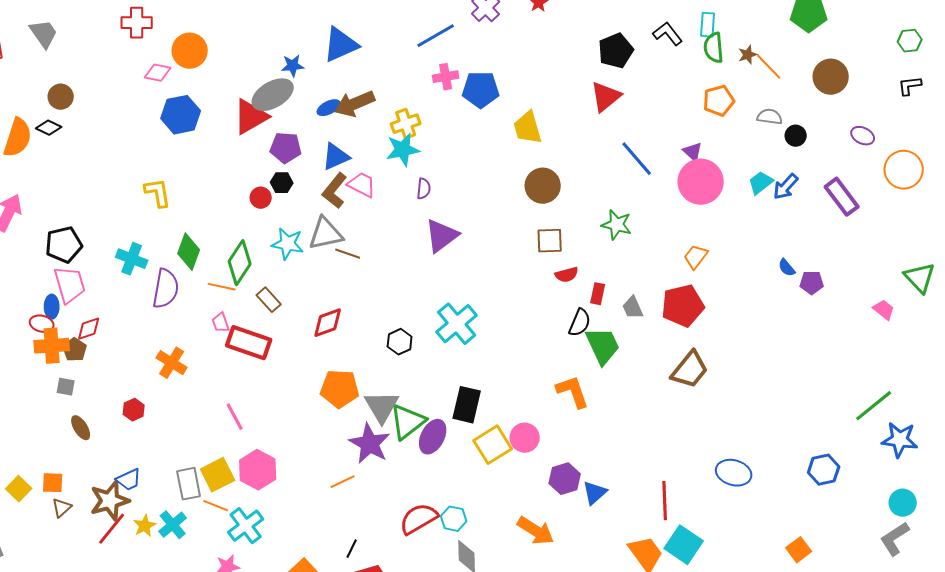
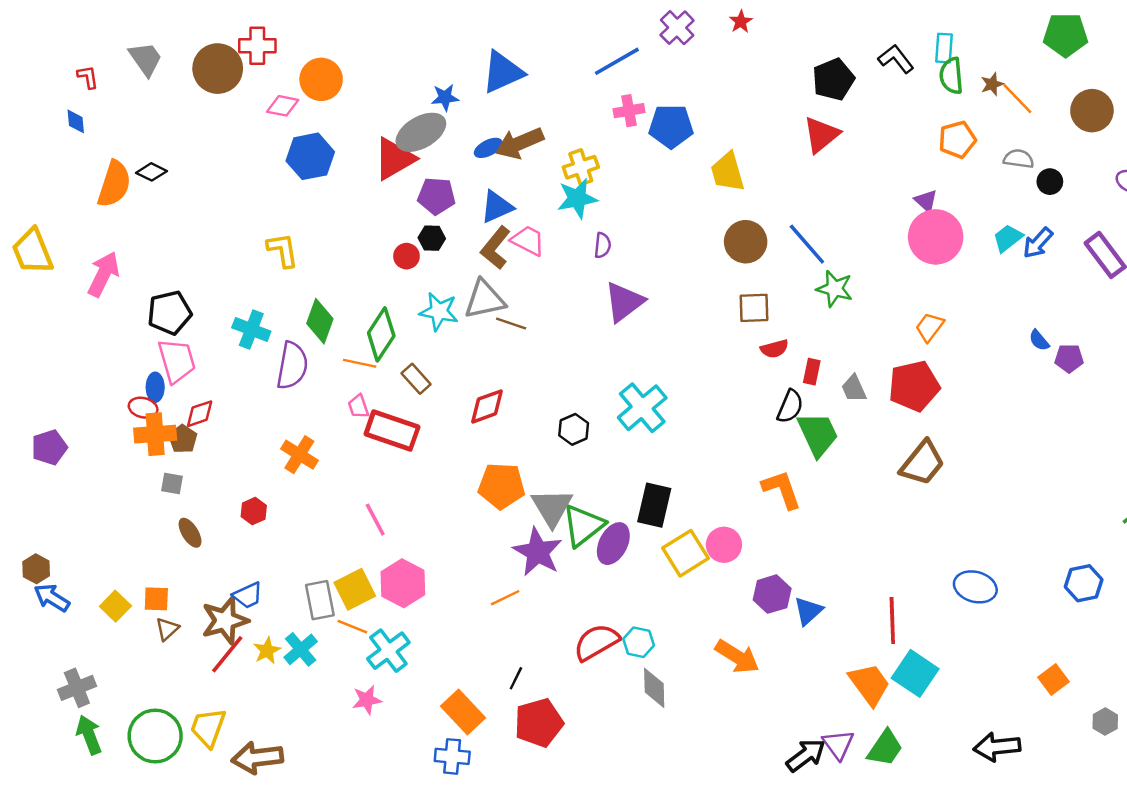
brown circle: (61, 97) -> (218, 69), moved, size x1.6
blue line: (637, 159) -> (807, 244), moved

